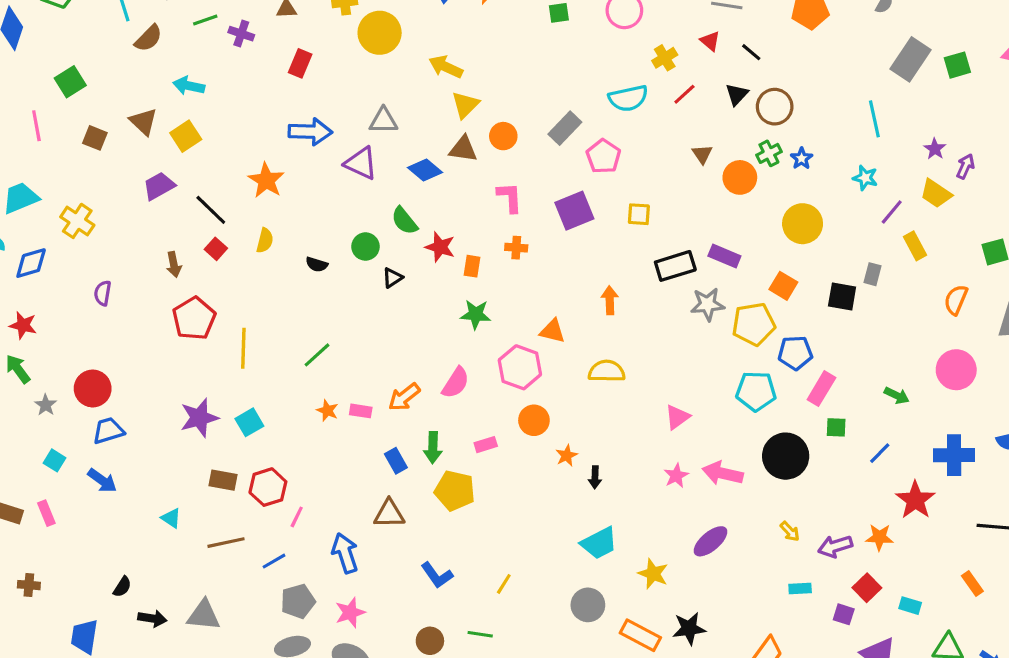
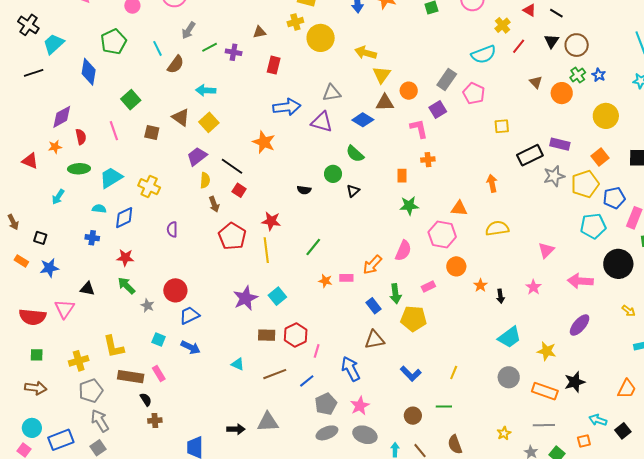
purple square: (574, 211) -> (438, 110), moved, size x0.7
yellow semicircle: (265, 240) -> (205, 180), moved
red star: (440, 247) -> (271, 221), moved
orange square: (783, 286) -> (600, 157), turned 30
pink star: (676, 476) -> (533, 287), moved
black semicircle: (122, 587) -> (146, 400), moved, turned -56

